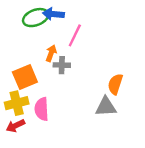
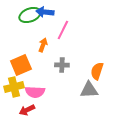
gray cross: (62, 65) -> (62, 65), moved
pink semicircle: (42, 109) -> (35, 92), turned -84
red arrow: (15, 126) -> (27, 110), moved

